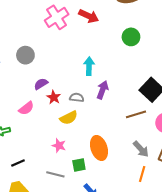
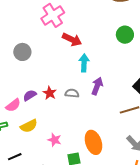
red arrow: (89, 16) -> (72, 40), moved
purple semicircle: (41, 84) -> (30, 95), moved
pink semicircle: (26, 108) -> (13, 105), moved
yellow semicircle: (69, 118) -> (29, 126), moved

